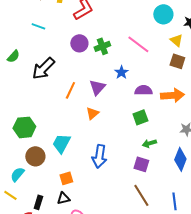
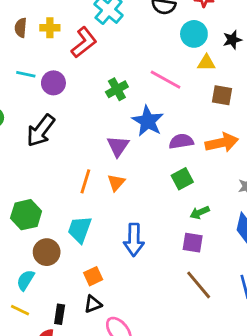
yellow triangle: (176, 40) -> (206, 63), moved, turned -32
purple circle: (79, 43) -> (53, 83), moved
blue star: (121, 72) -> (148, 121), size x1.6
orange line: (70, 90) -> (85, 181), moved

